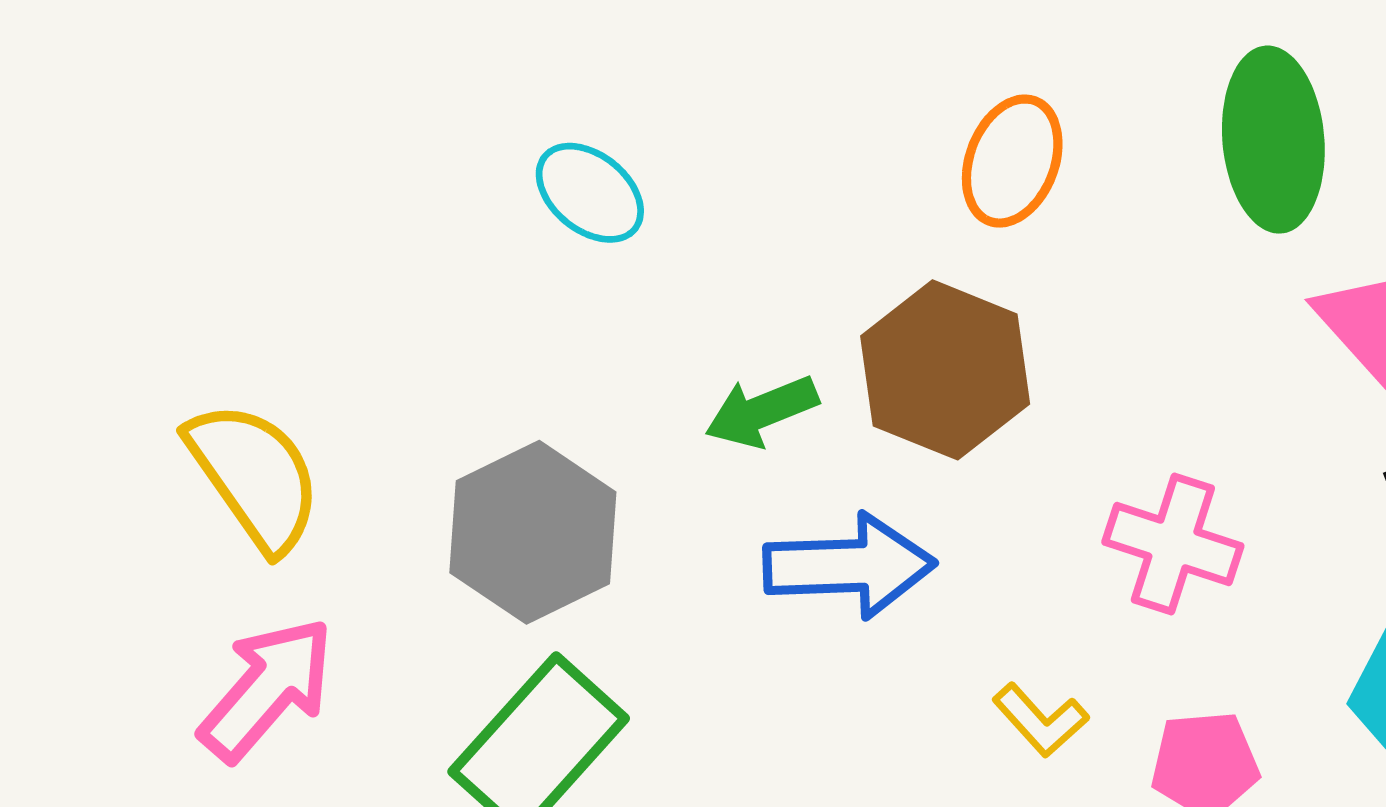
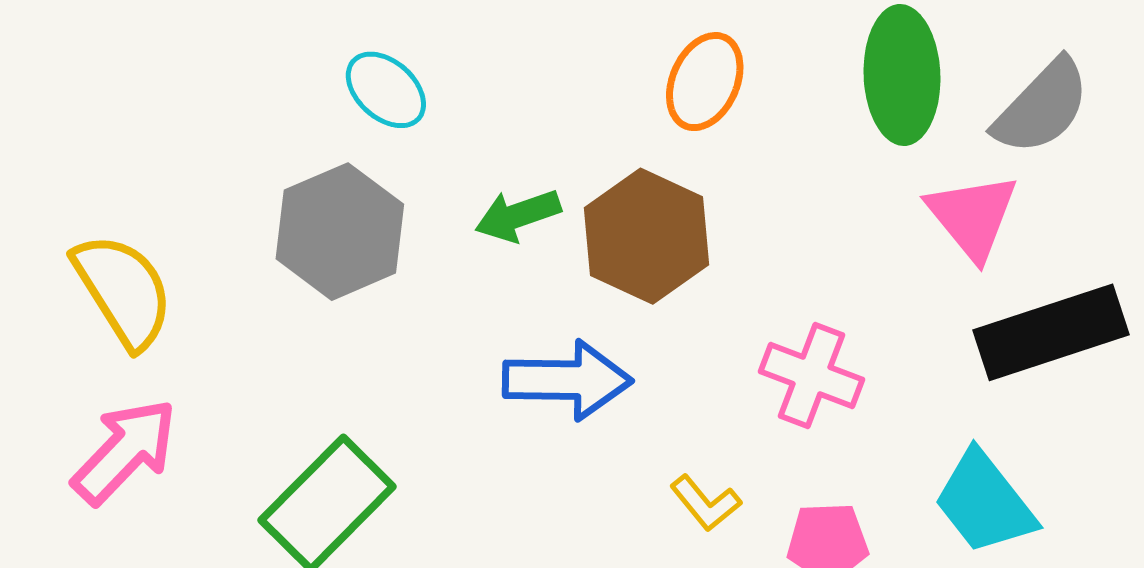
green arrow: (762, 411) -> (518, 215), moved
gray hexagon: (533, 532) -> (340, 232), moved

